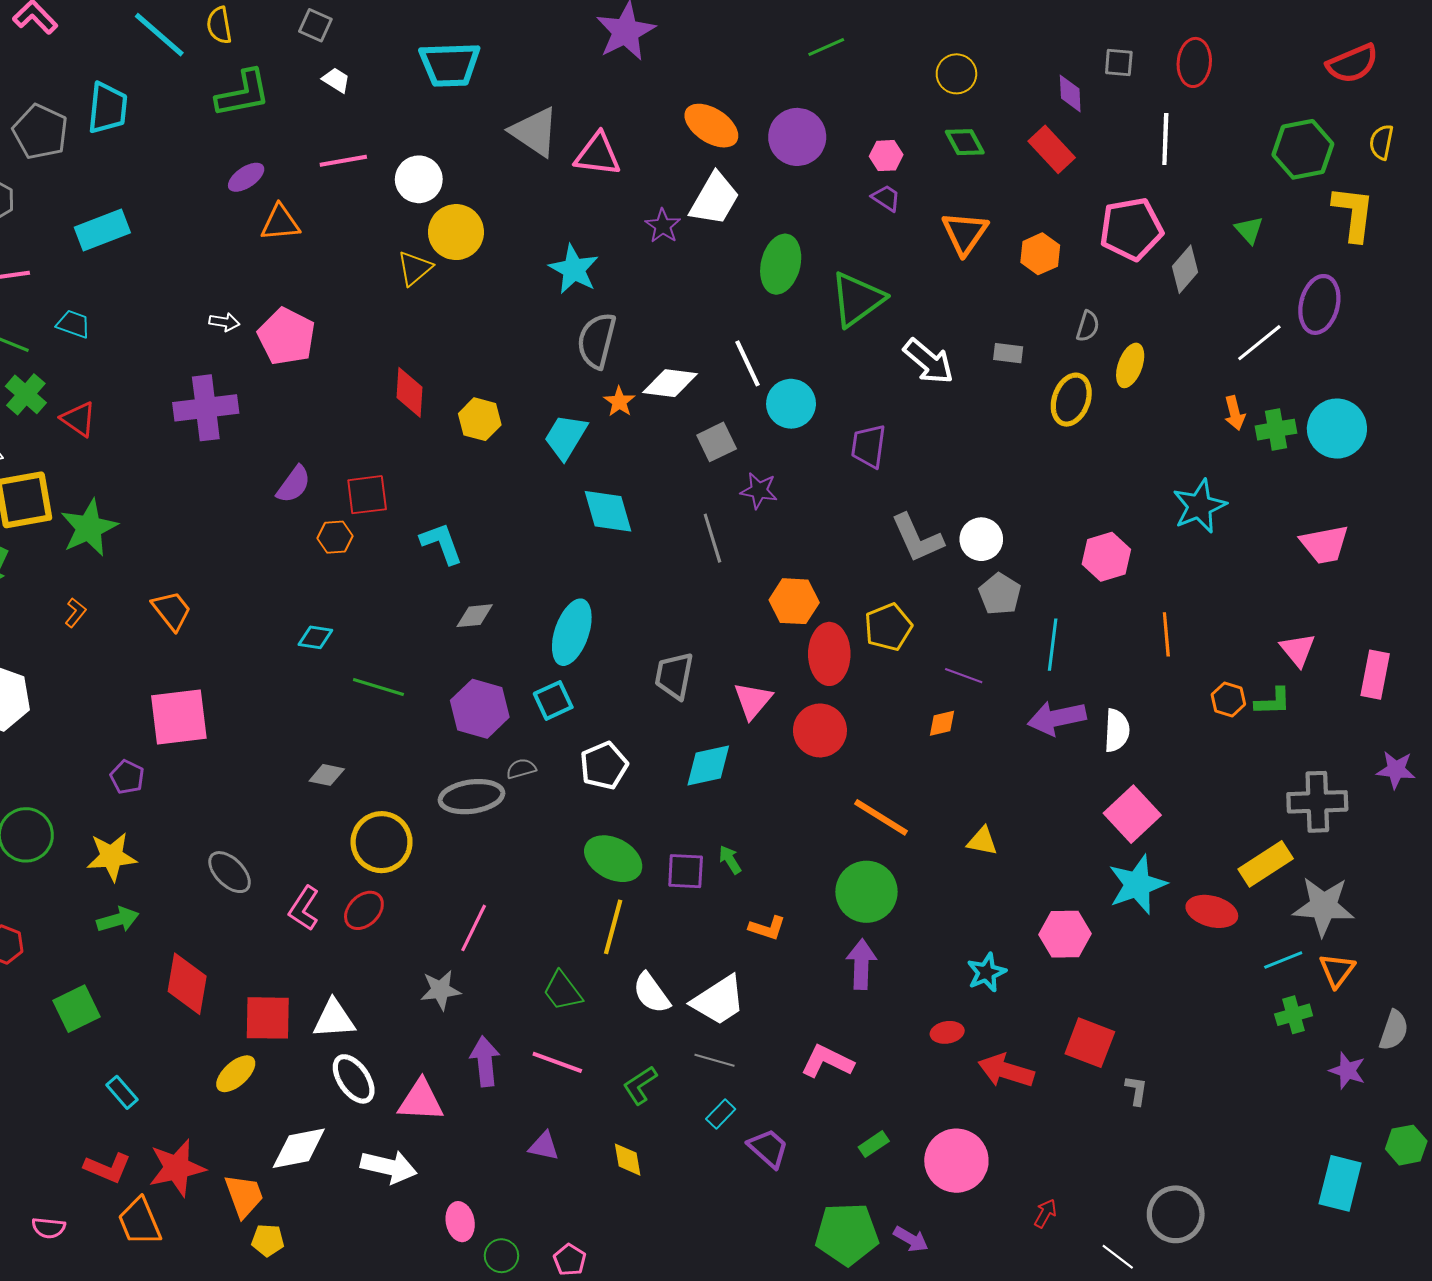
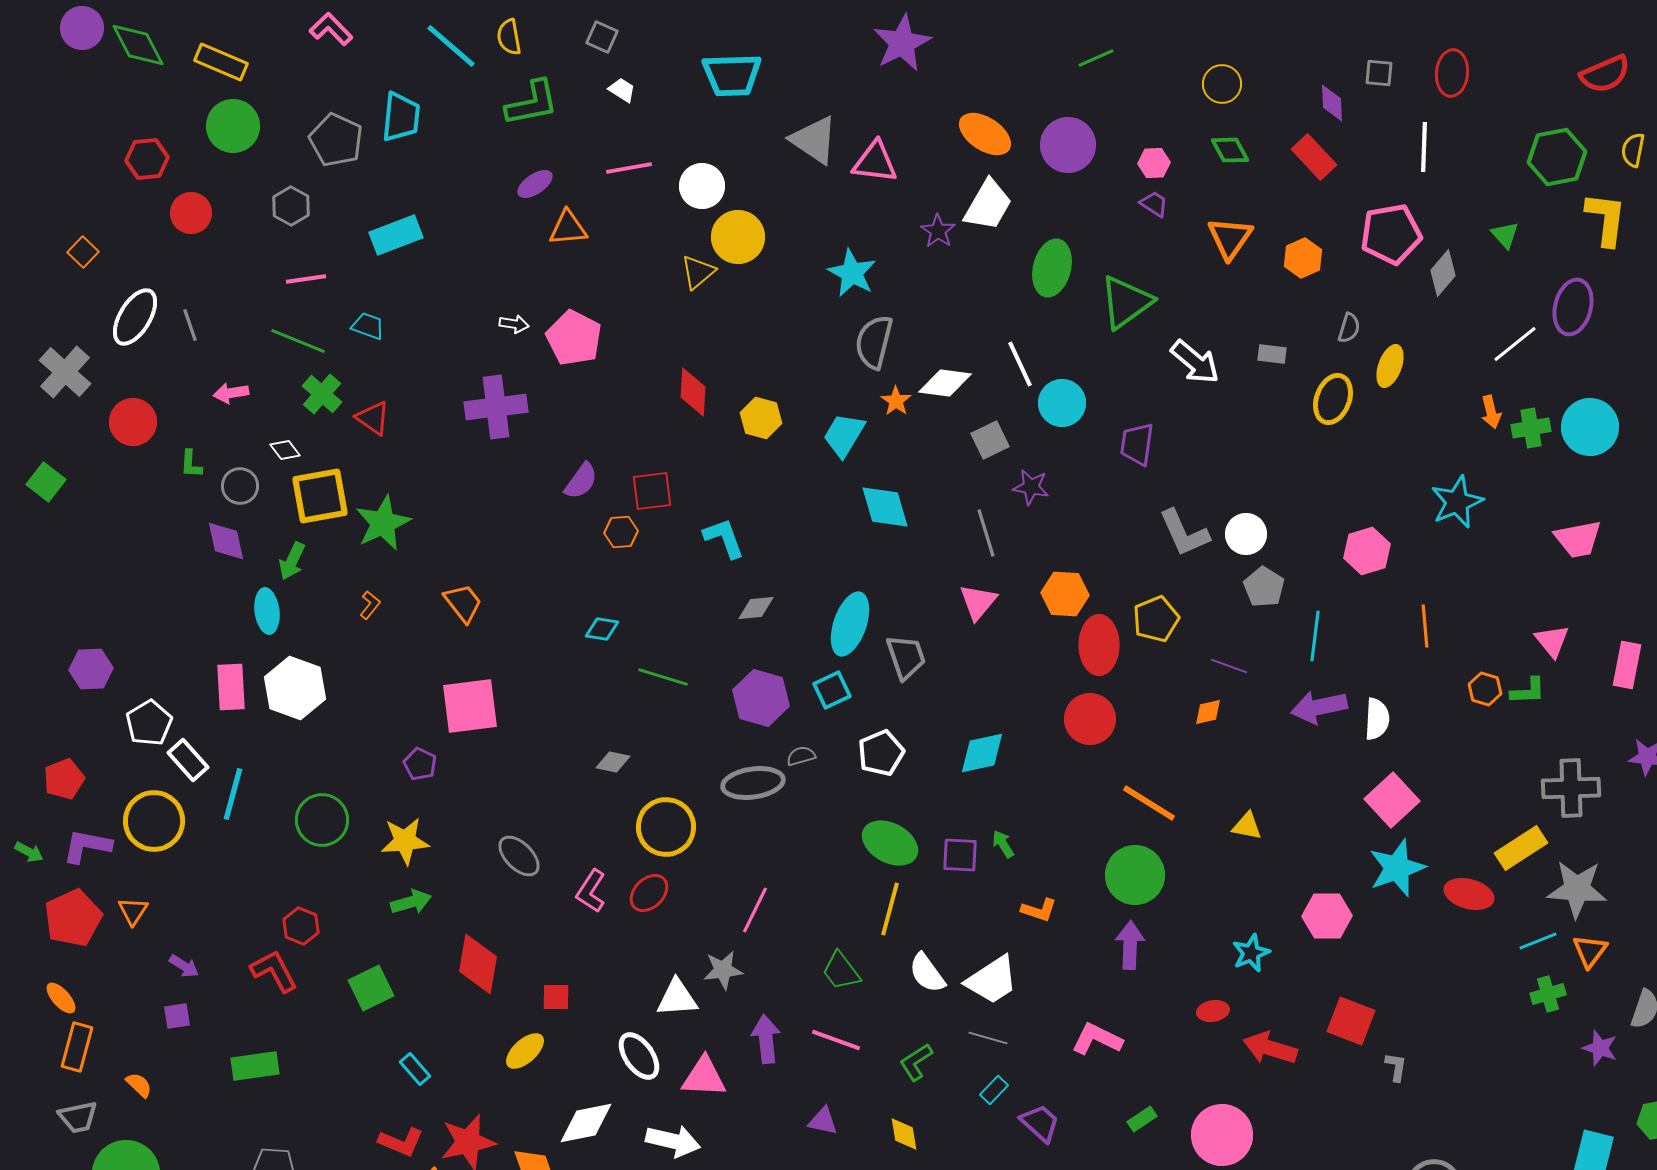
gray trapezoid: (674, 676) -> (906, 657), moved, turned 150
pink triangle: (753, 700) -> (978, 602), moved
red square: (268, 1018) -> (556, 997), size x0.6
white triangle: (334, 1019) -> (677, 998), moved

